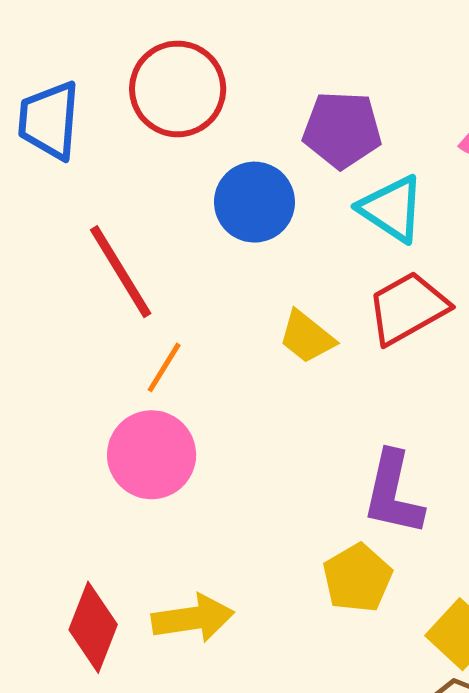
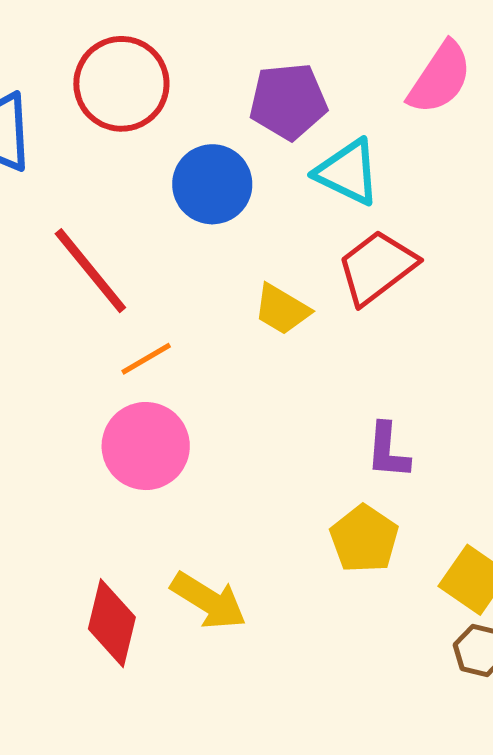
orange line: (164, 367) -> (146, 359), turned 36
purple L-shape: (393, 493) -> (388, 451), size x0.7
yellow arrow: (193, 618) -> (208, 601), turned 48

